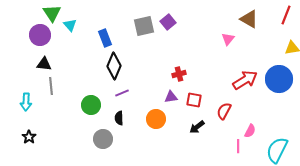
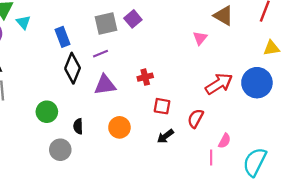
purple line: (122, 93) -> (100, 54), moved
purple triangle: (171, 97) -> (105, 85), moved, size x1.5

